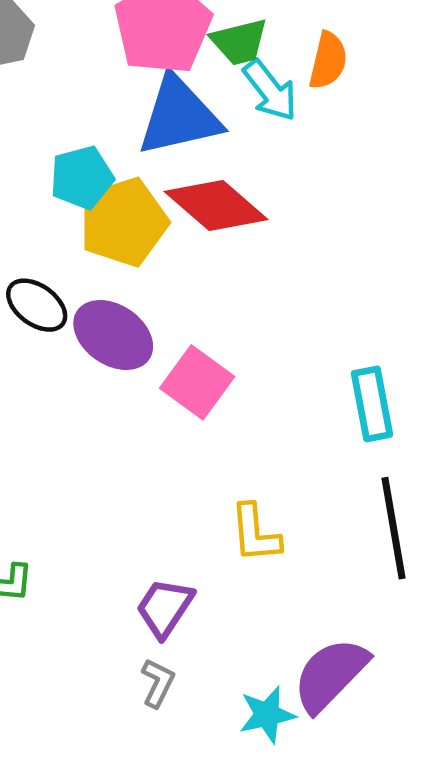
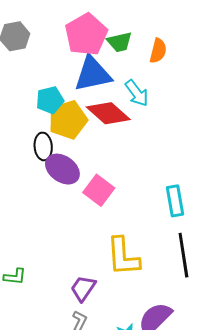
cyan arrow: (270, 90) -> (137, 93), moved
black ellipse: (37, 305) -> (43, 146), moved, turned 48
yellow L-shape: (255, 533) -> (123, 257), size x1.5

